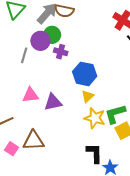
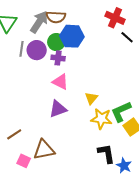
green circle: (52, 35) -> (56, 42), moved
gray line: (24, 55) -> (22, 49), moved
blue hexagon: (85, 74) -> (72, 36), moved
pink triangle: (31, 95) -> (60, 82), moved, turned 42

